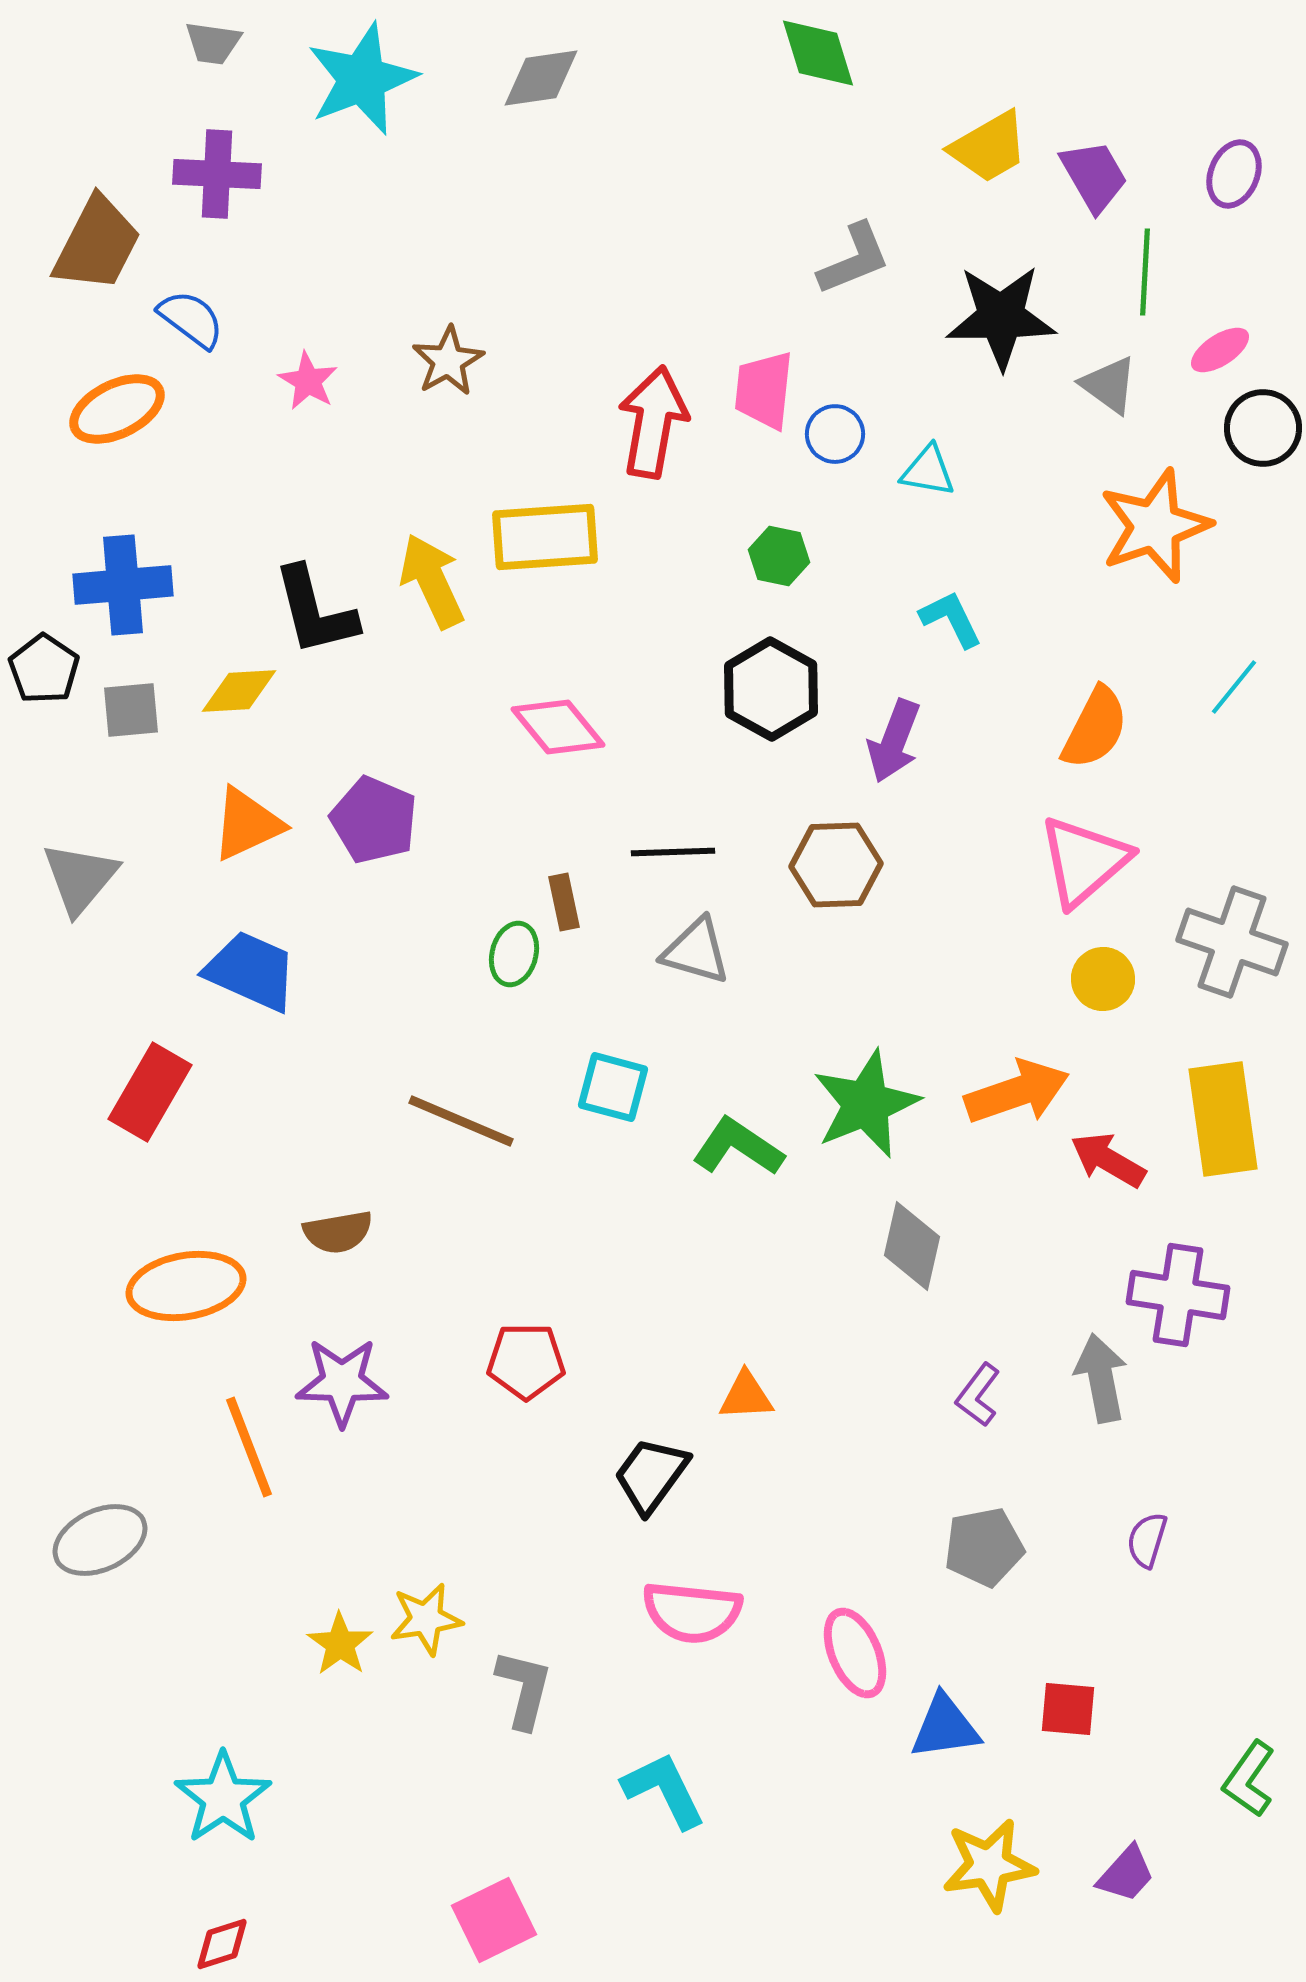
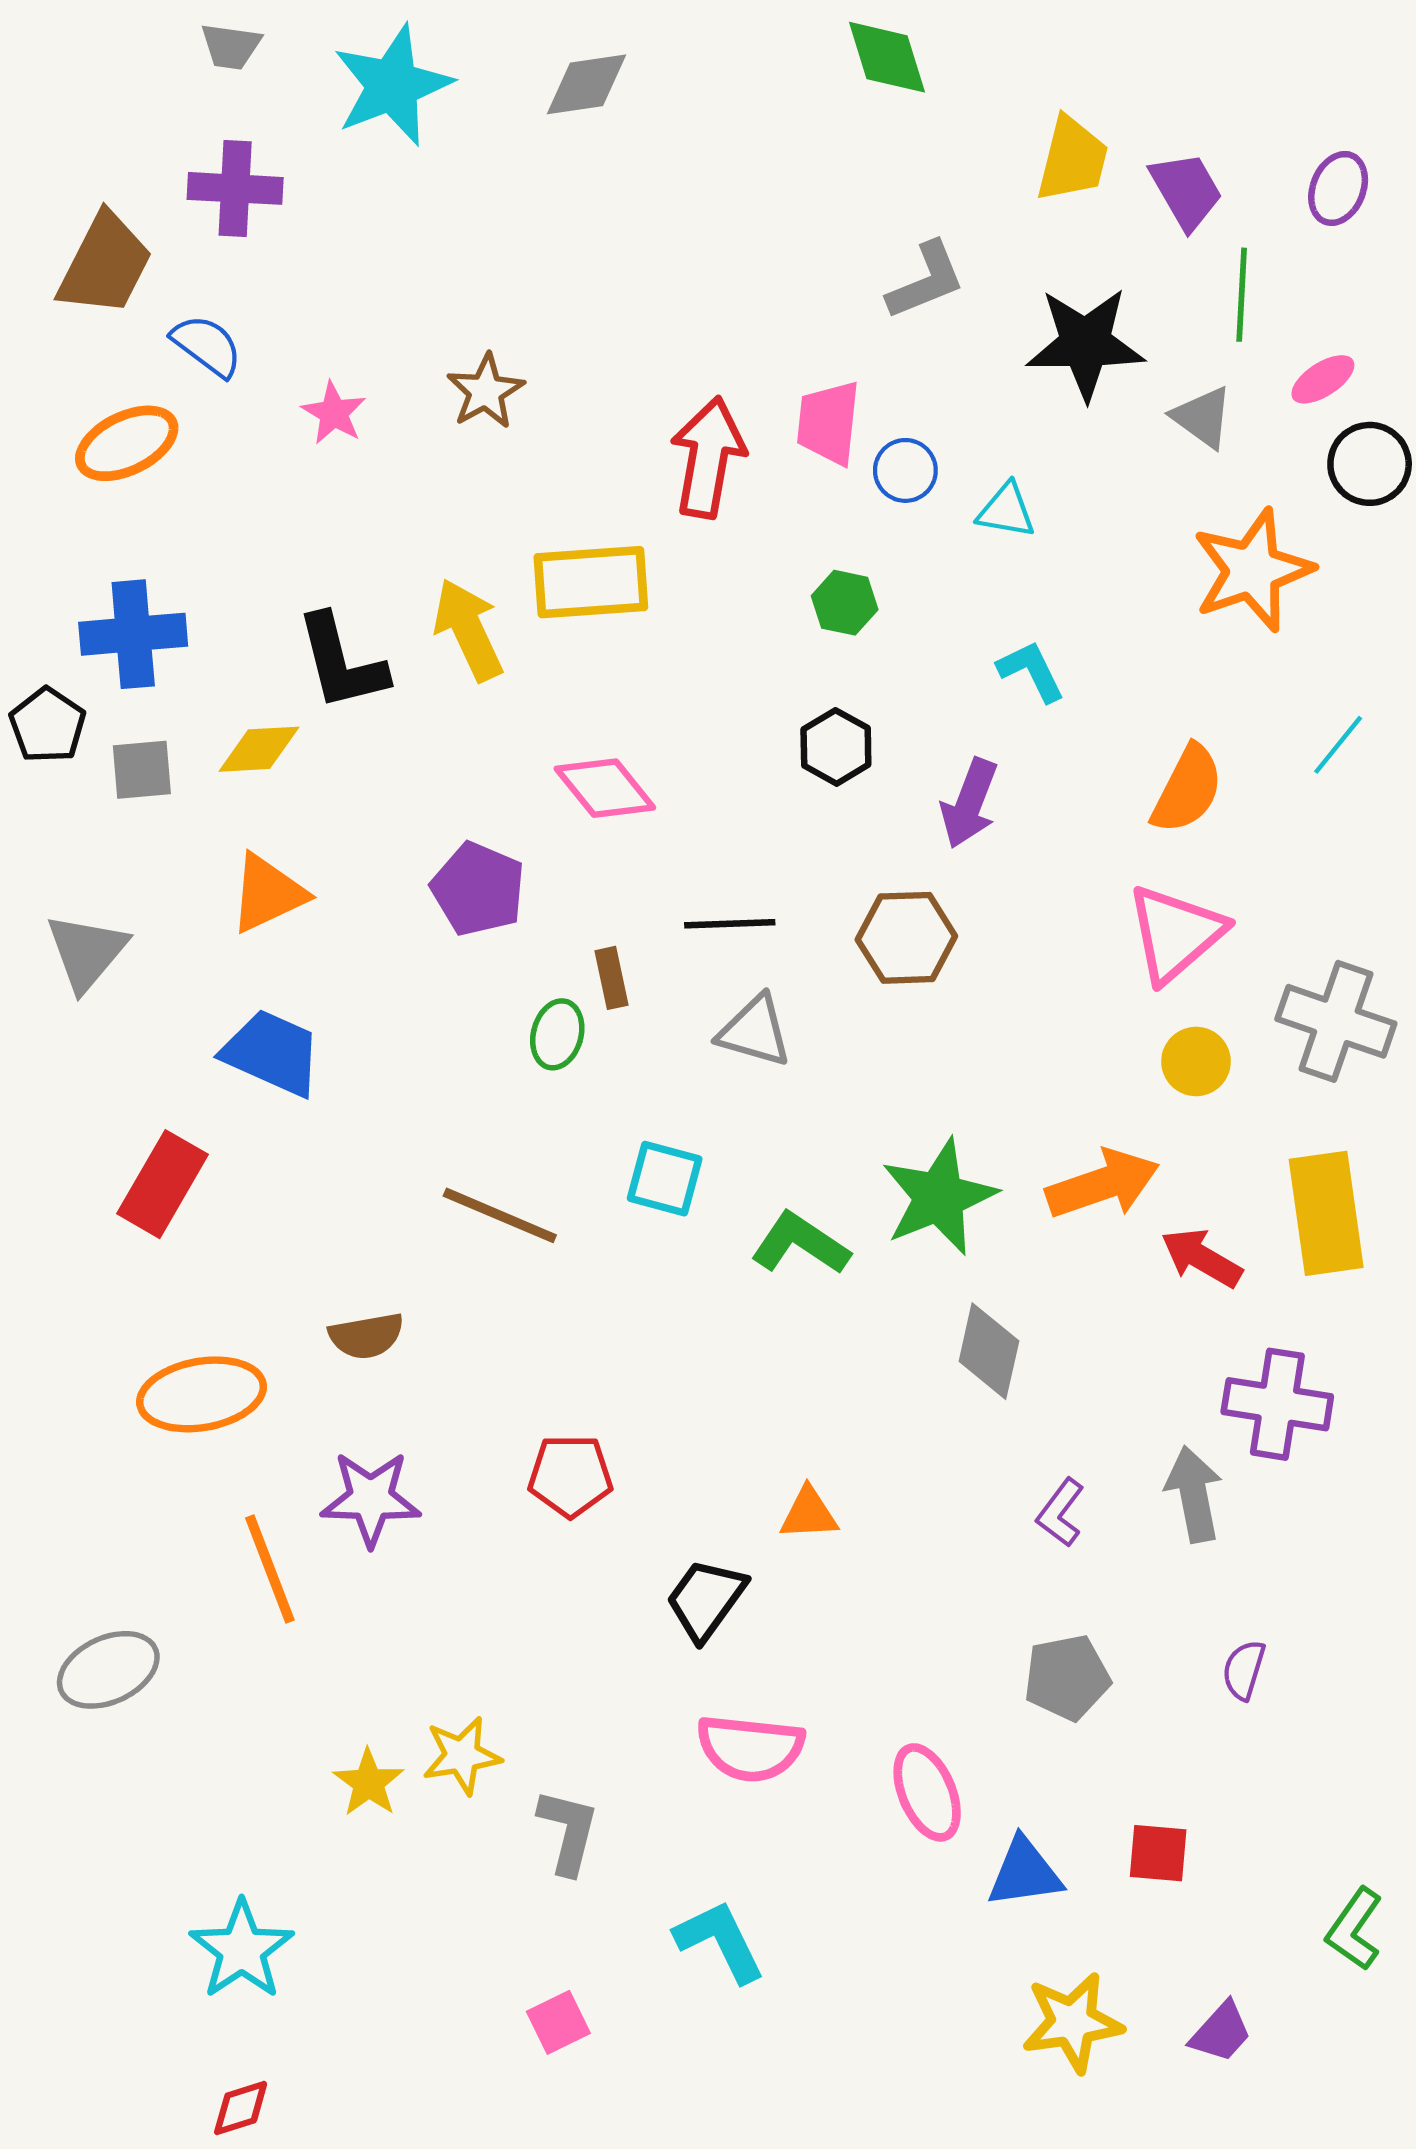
yellow trapezoid: (989, 147) -> (1072, 159), turned -46
black hexagon: (771, 689) -> (836, 747), size x0.7
purple pentagon: (374, 820) -> (478, 889), moved
pink square: (494, 1920) -> (558, 2022), moved, size x0.7

